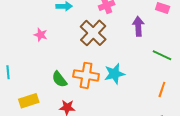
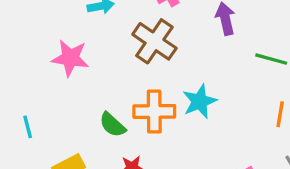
pink star: (41, 35) -> (70, 58), size x1.6

